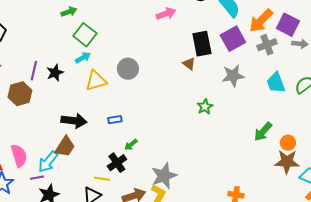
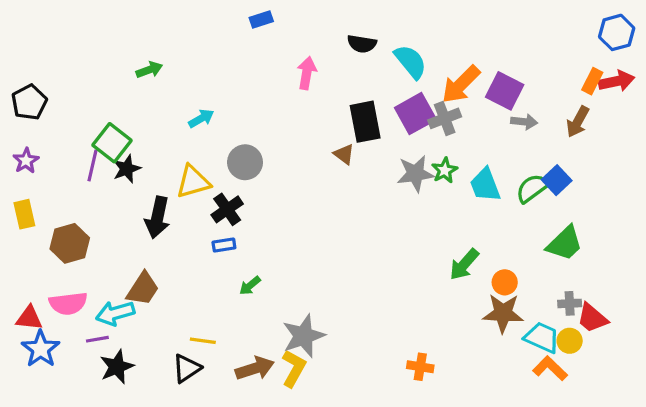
pink arrow: (166, 14) -> (307, 73), turned -60
green square: (85, 35) -> (112, 143), moved
gray cross: (267, 45) -> (445, 118), moved
cyan arrow: (83, 58) -> (201, 118), moved
brown hexagon: (20, 94) -> (70, 243), moved
green star: (205, 107) -> (445, 170), moved
black arrow: (74, 121) -> (157, 217), moved, turned 95
pink semicircle: (19, 156) -> (68, 303), turned 100
cyan arrow: (48, 162) -> (115, 313), turned 35
black cross: (117, 163) -> (227, 209), moved

